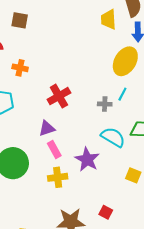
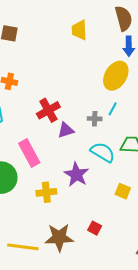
yellow trapezoid: (109, 19) -> (79, 30), moved
purple triangle: (47, 128) -> (66, 130), moved
pink rectangle: (54, 149) -> (29, 153), moved, size x1.5

